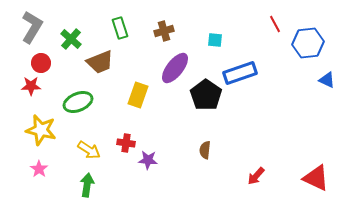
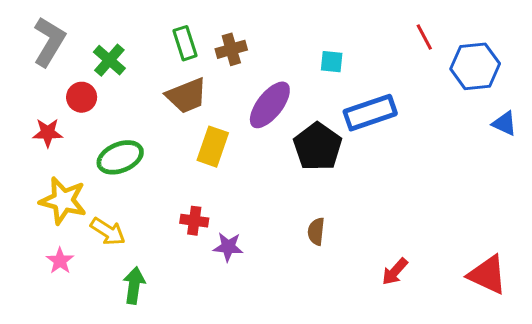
brown cross: (164, 31) -> (231, 49), moved
brown trapezoid: (100, 62) -> (187, 96), moved
red circle: (41, 63) -> (82, 97), moved
yellow arrow: (89, 150) -> (108, 231), moved

